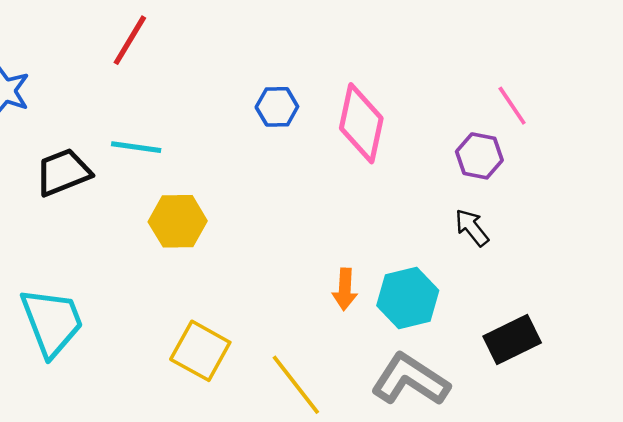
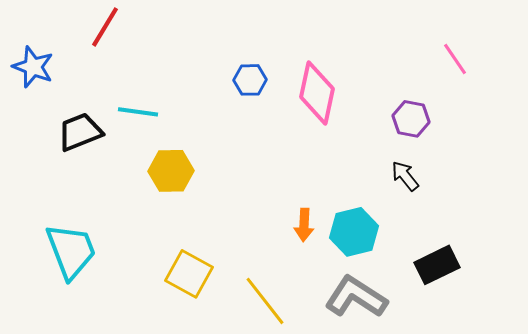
red line: (130, 40) -> (105, 27), moved
pink line: (512, 106) -> (455, 59), moved

